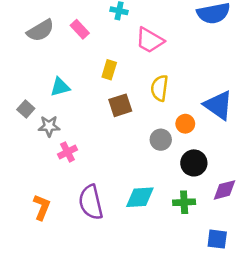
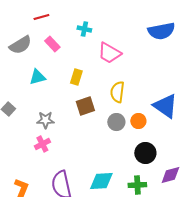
cyan triangle: (60, 87) -> (37, 77), moved
gray star: (49, 126) -> (45, 120), moved
gray circle: (161, 140) -> (116, 122), moved

